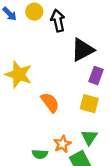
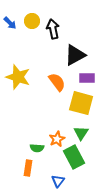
purple rectangle: (96, 76) -> (87, 78), turned 70
orange semicircle: (50, 103) -> (57, 82), moved
yellow square: (89, 104) -> (81, 103), size x1.4

